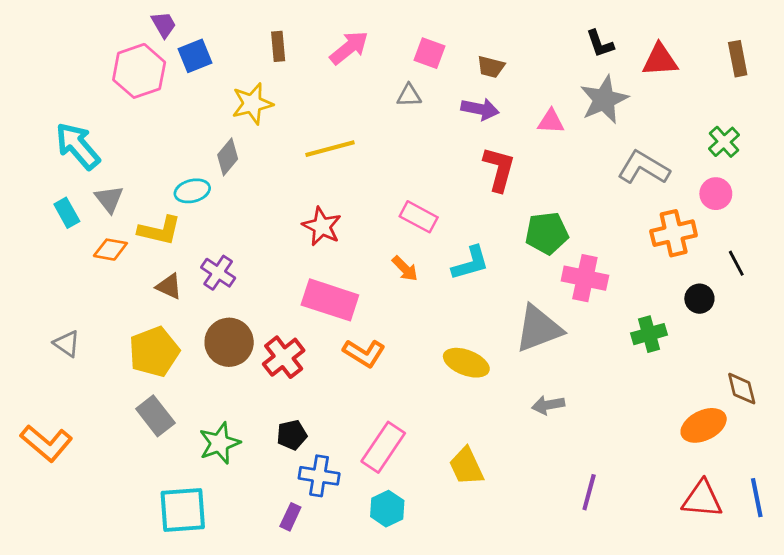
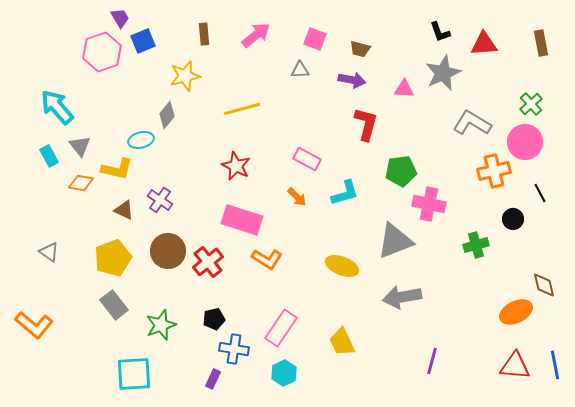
pink circle: (716, 194) -> (525, 142), size x1.5
gray arrow: (548, 405) -> (402, 297), size x1.6

